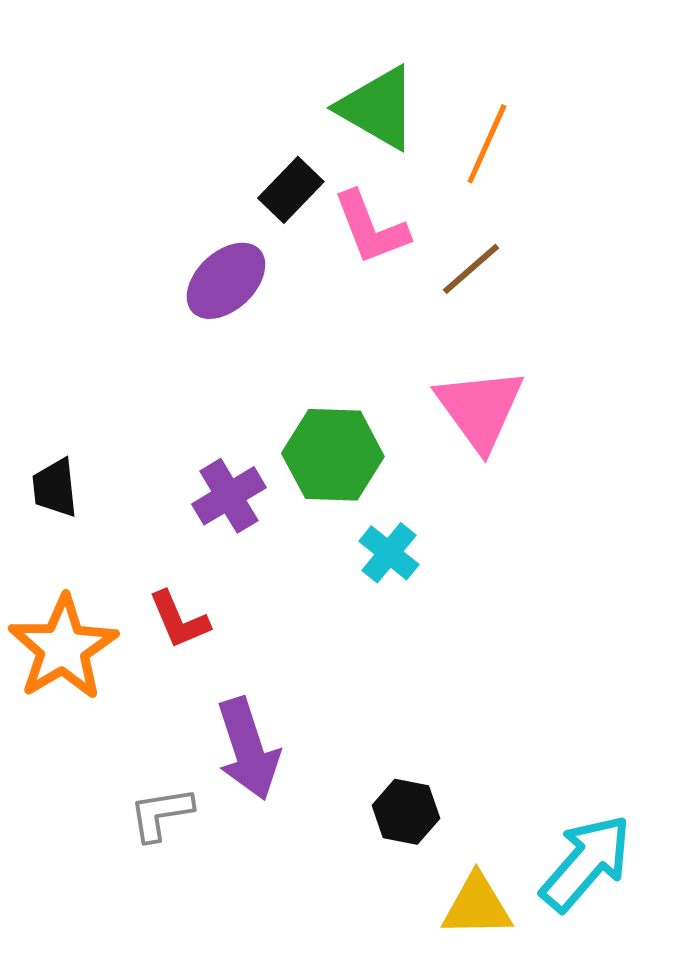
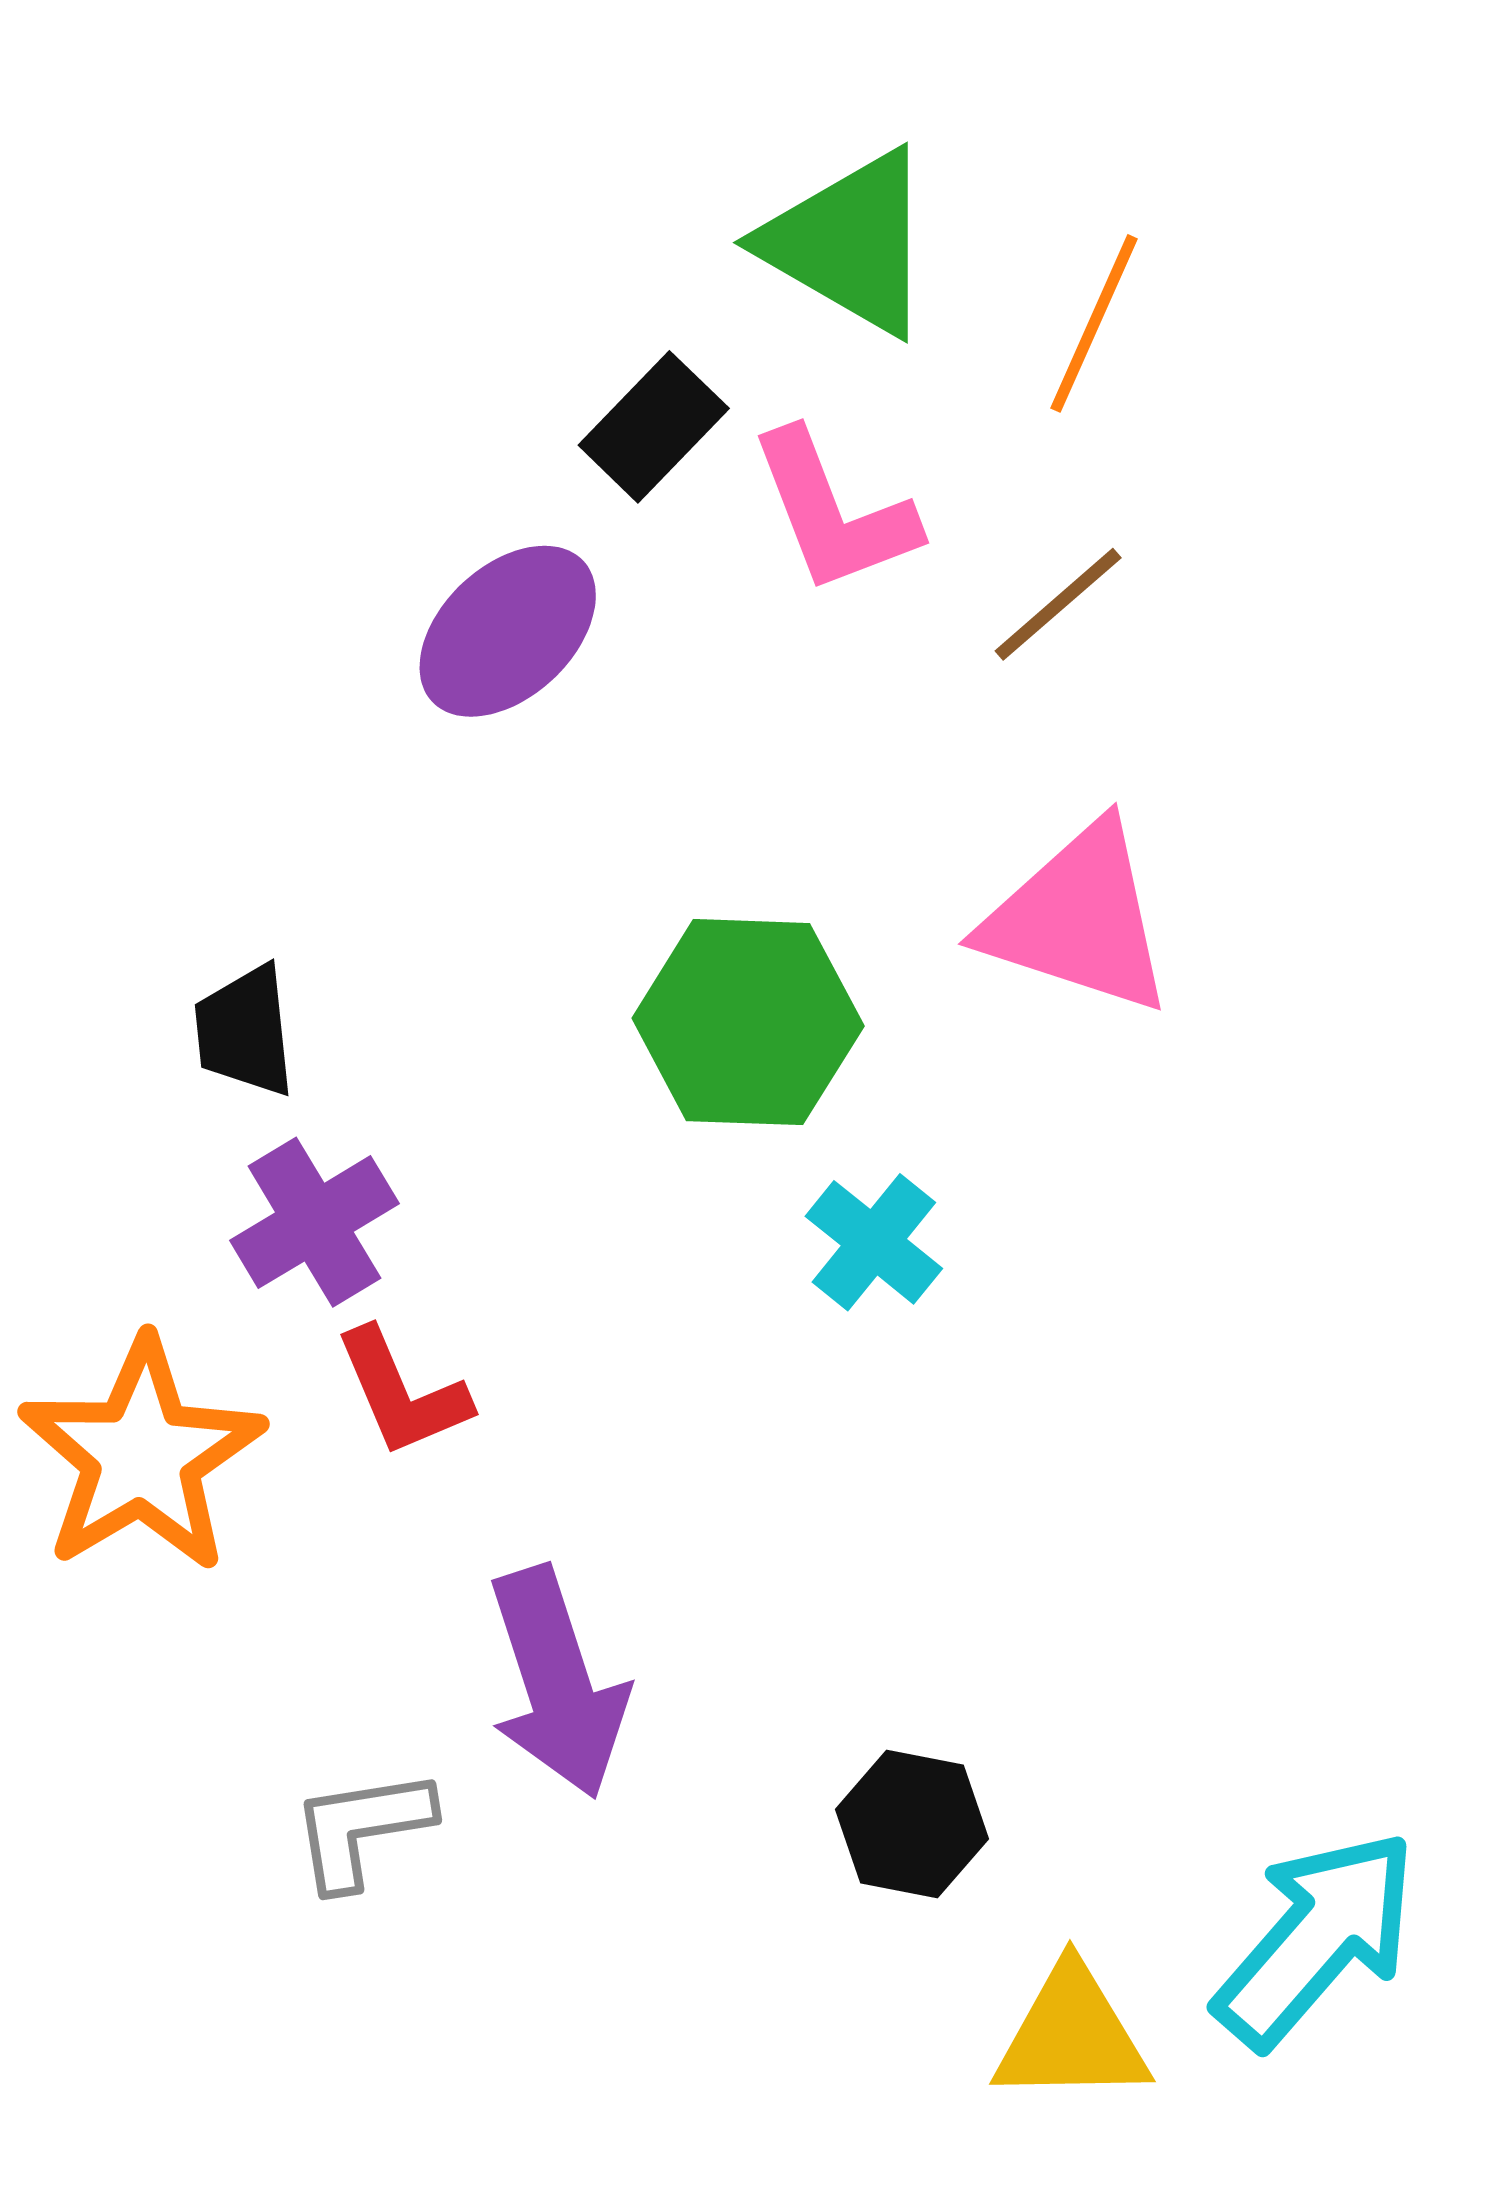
pink triangle: (480, 409) -> (1078, 919), turned -36
black trapezoid: (55, 488) -> (245, 1031), moved
purple cross: (229, 496) -> (314, 1222), moved

